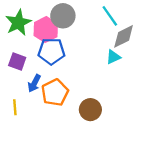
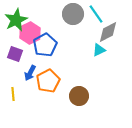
gray circle: (63, 16) -> (73, 14), moved
pink hexagon: (46, 30) -> (30, 33), moved
blue pentagon: (51, 51) -> (45, 45), turned -30

